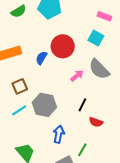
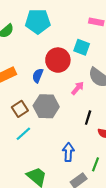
cyan square: (96, 38) -> (82, 47), moved
gray hexagon: (44, 105) -> (46, 106), moved

